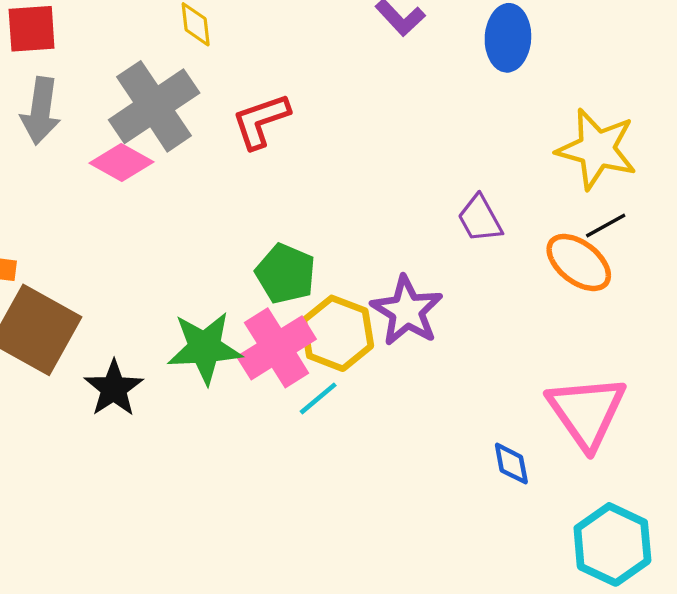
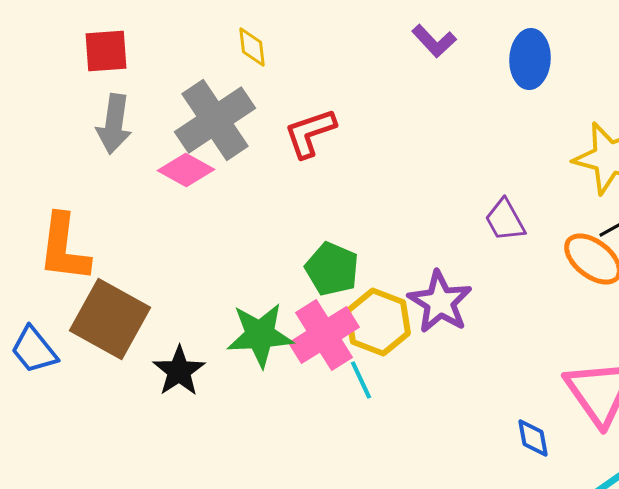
cyan line: (318, 398) -> (361, 380), turned -75

